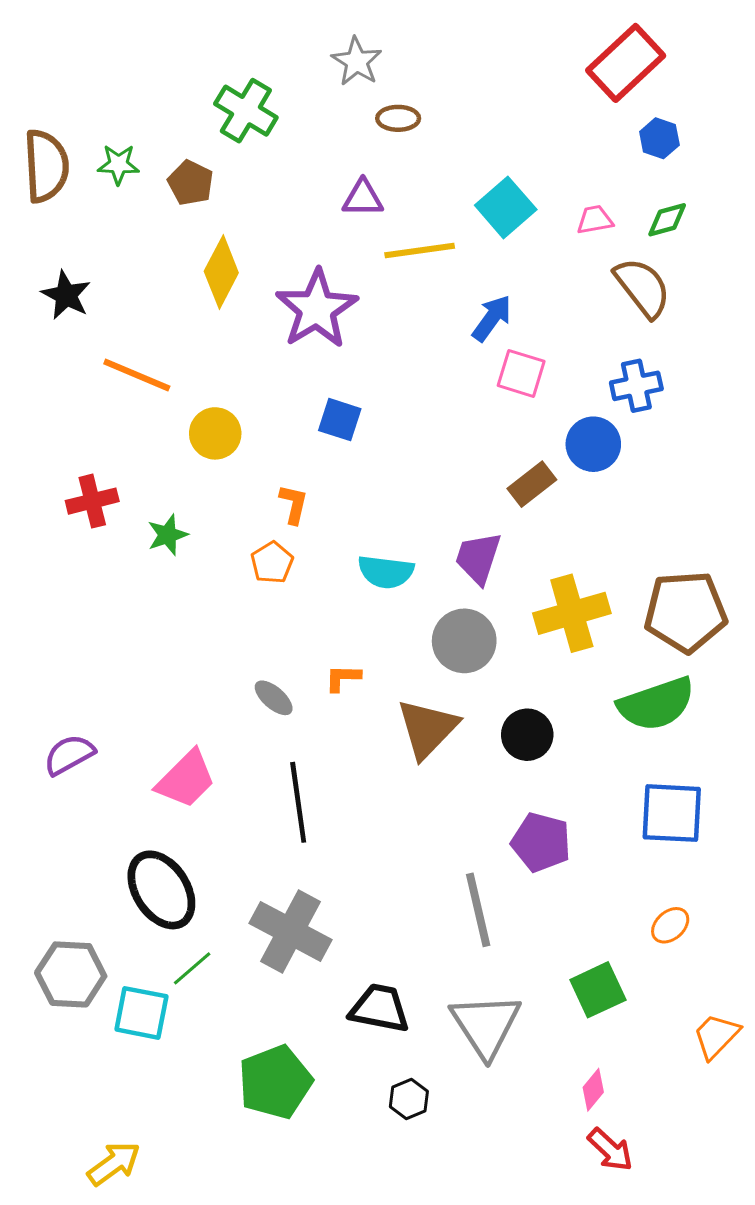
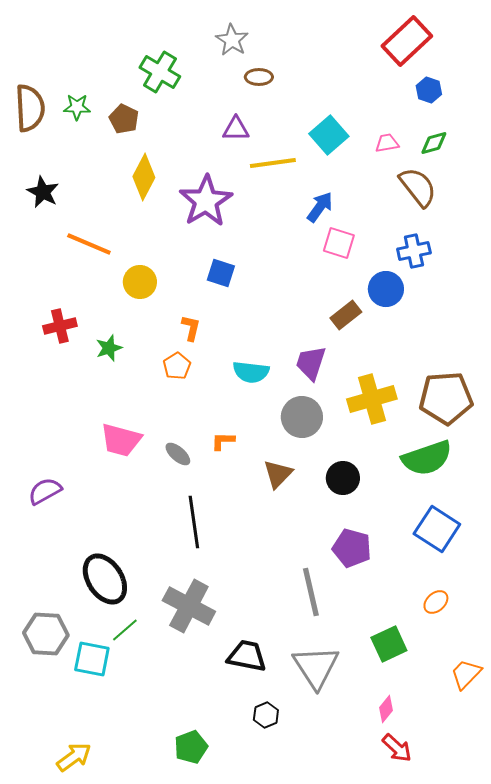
brown triangle: (427, 729) -> (278, 474), size x0.7
pink trapezoid: (186, 779) -> (121, 440), moved, turned 60
blue square: (672, 813) -> (437, 529), turned 30
green pentagon: (275, 1082) -> (191, 747), moved, size x0.7

